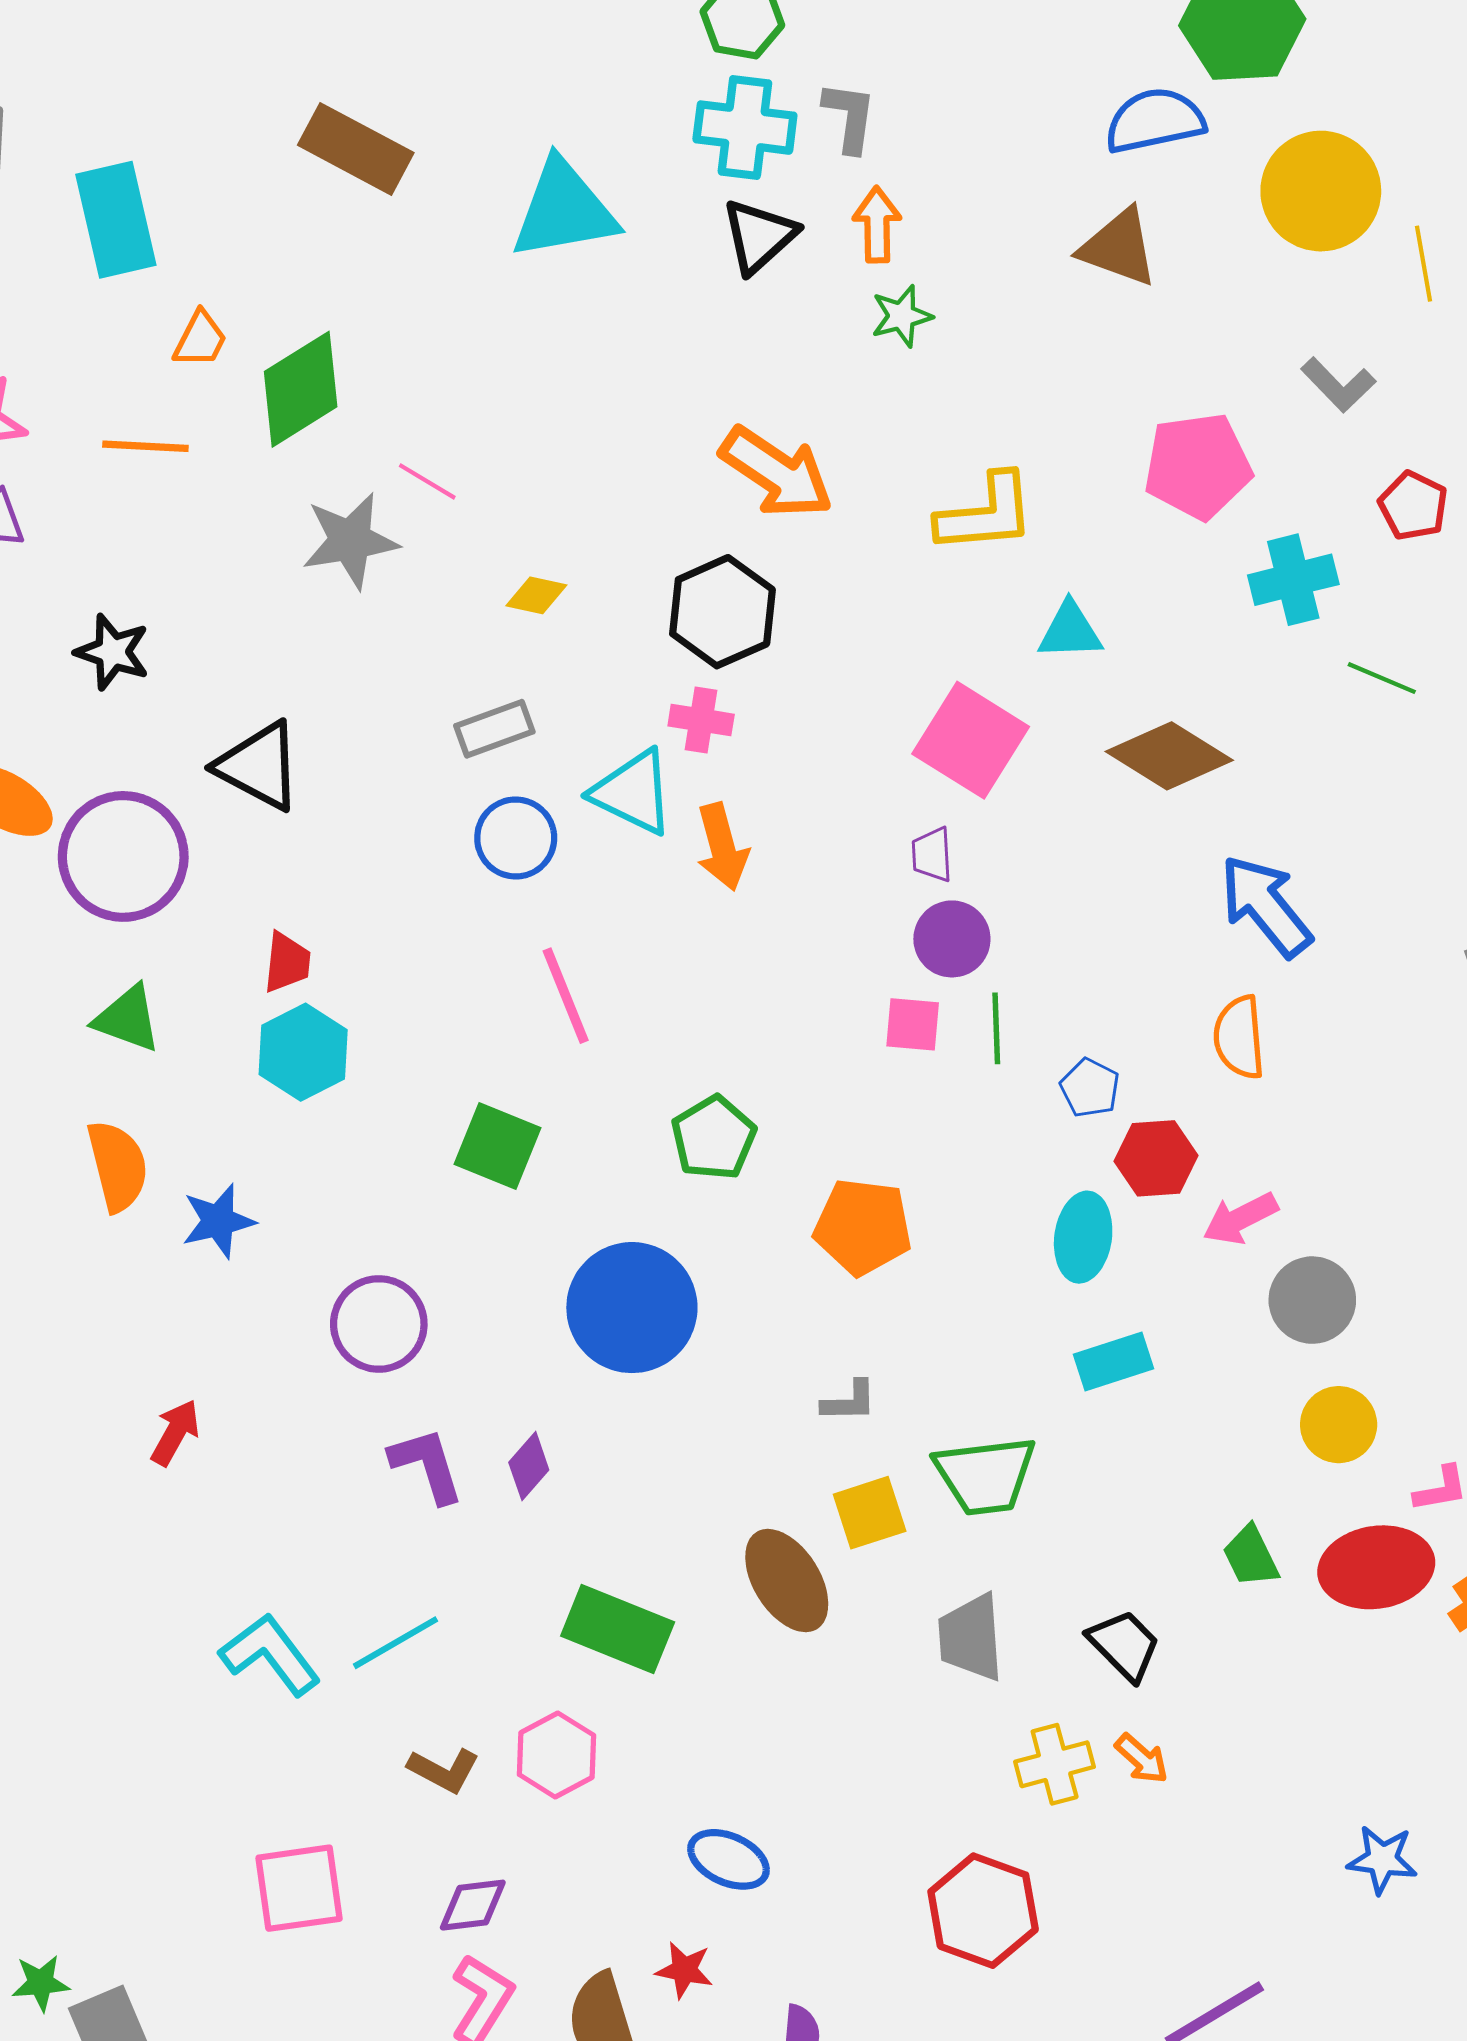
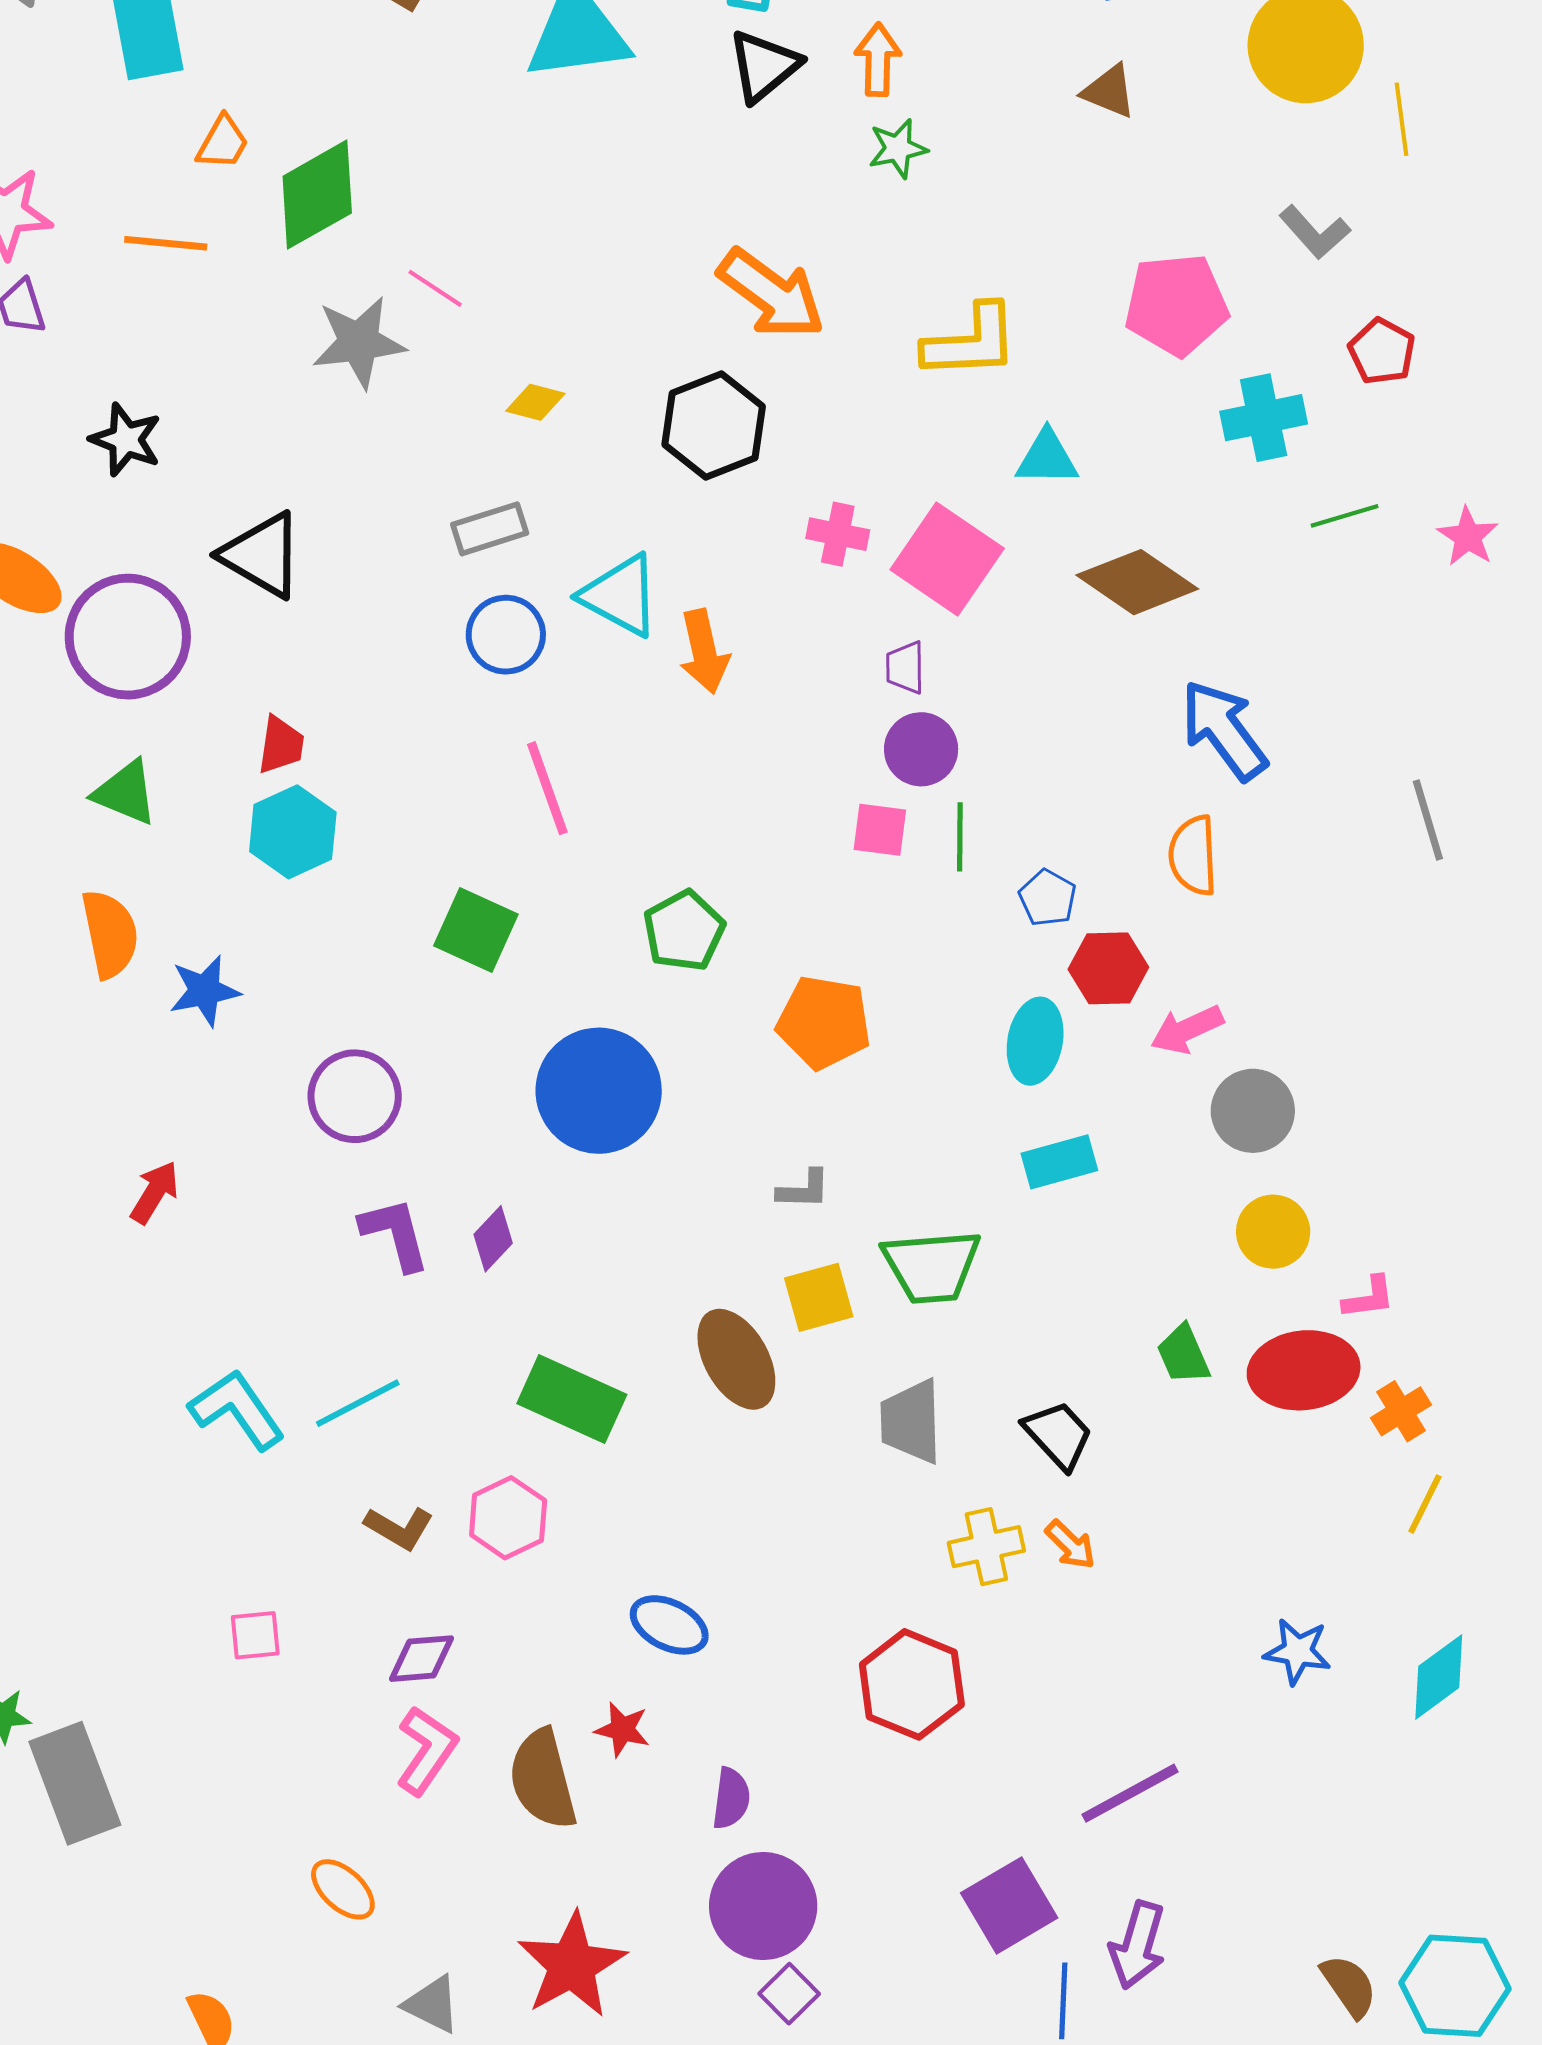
brown triangle: (1119, 247) -> (1109, 91), size x0.7
green line: (1382, 678) -> (1345, 516), turned -42
pink cross: (701, 720) -> (838, 534), moved
pink square: (299, 1888) -> (255, 1635), size x0.6

